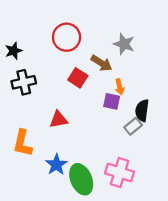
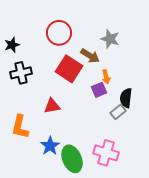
red square: (78, 78) -> (69, 69), size x1.5
purple square: (112, 101) -> (99, 90), turned -35

